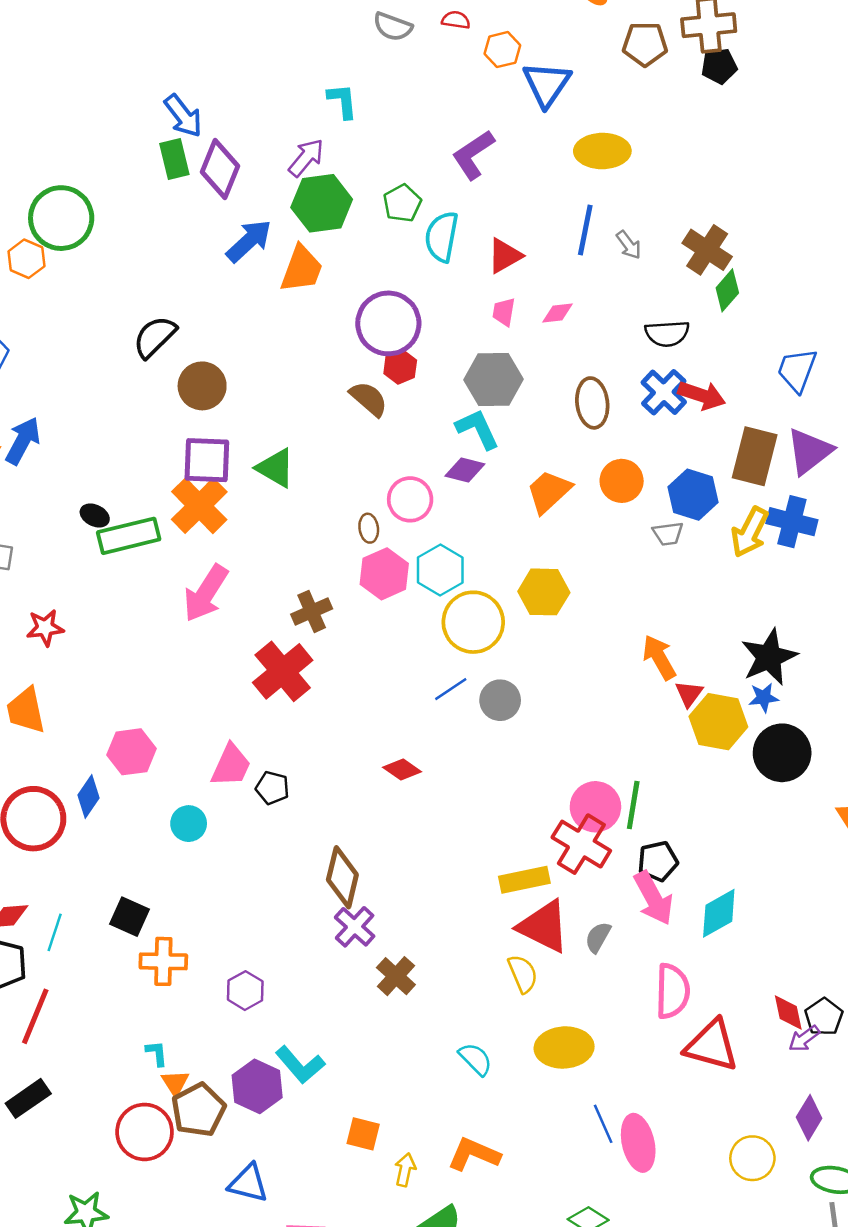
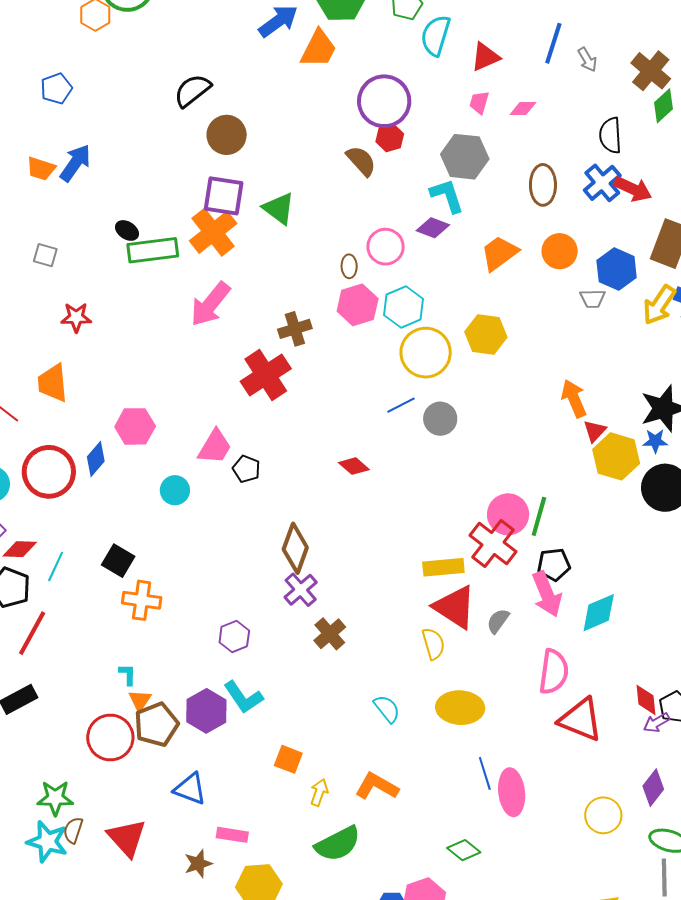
black semicircle: (667, 333) -> (610, 135), turned 84
purple hexagon: (245, 991) -> (234, 636), moved

